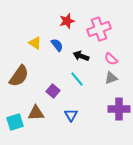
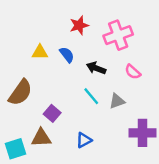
yellow triangle: (35, 43) -> (40, 52), turned -32
gray triangle: (111, 78) -> (117, 101), moved
purple square: (53, 91) -> (52, 113), moved
blue triangle: (71, 115) -> (84, 140), turned 32

